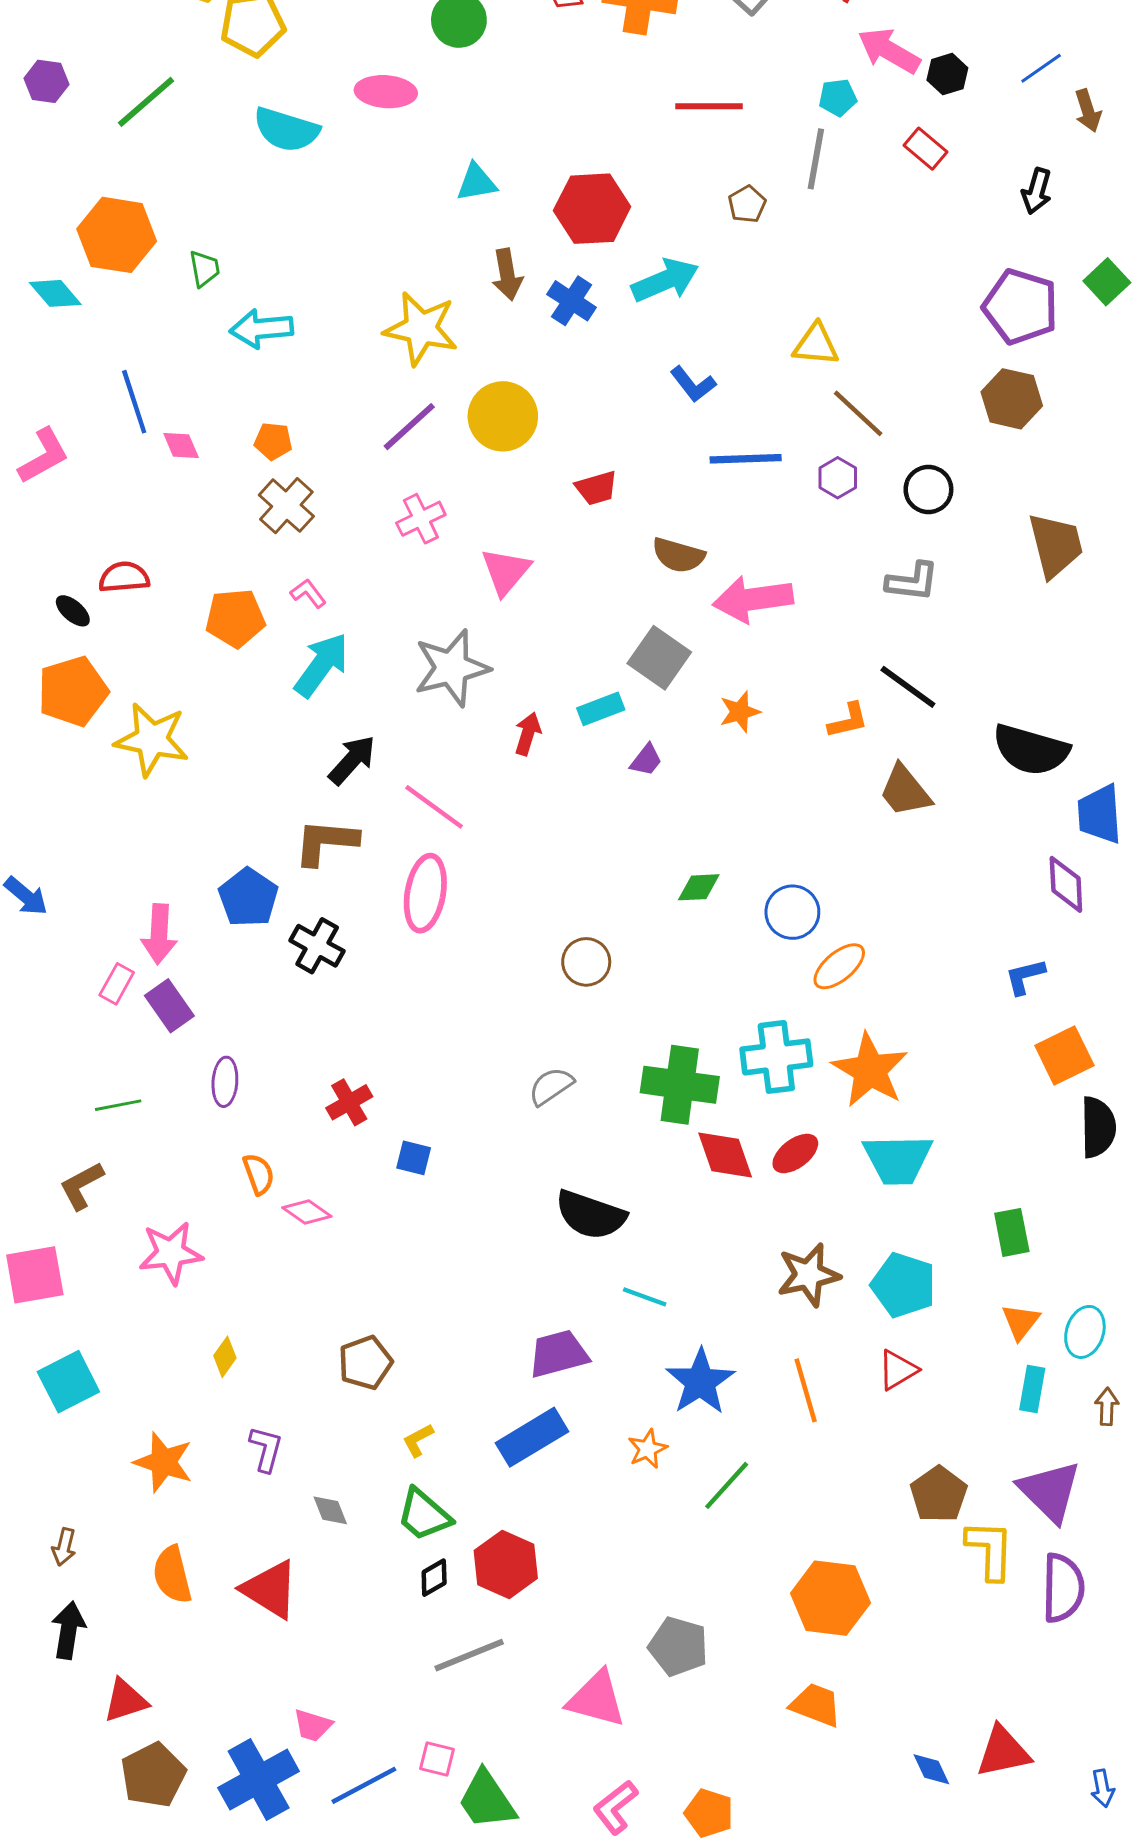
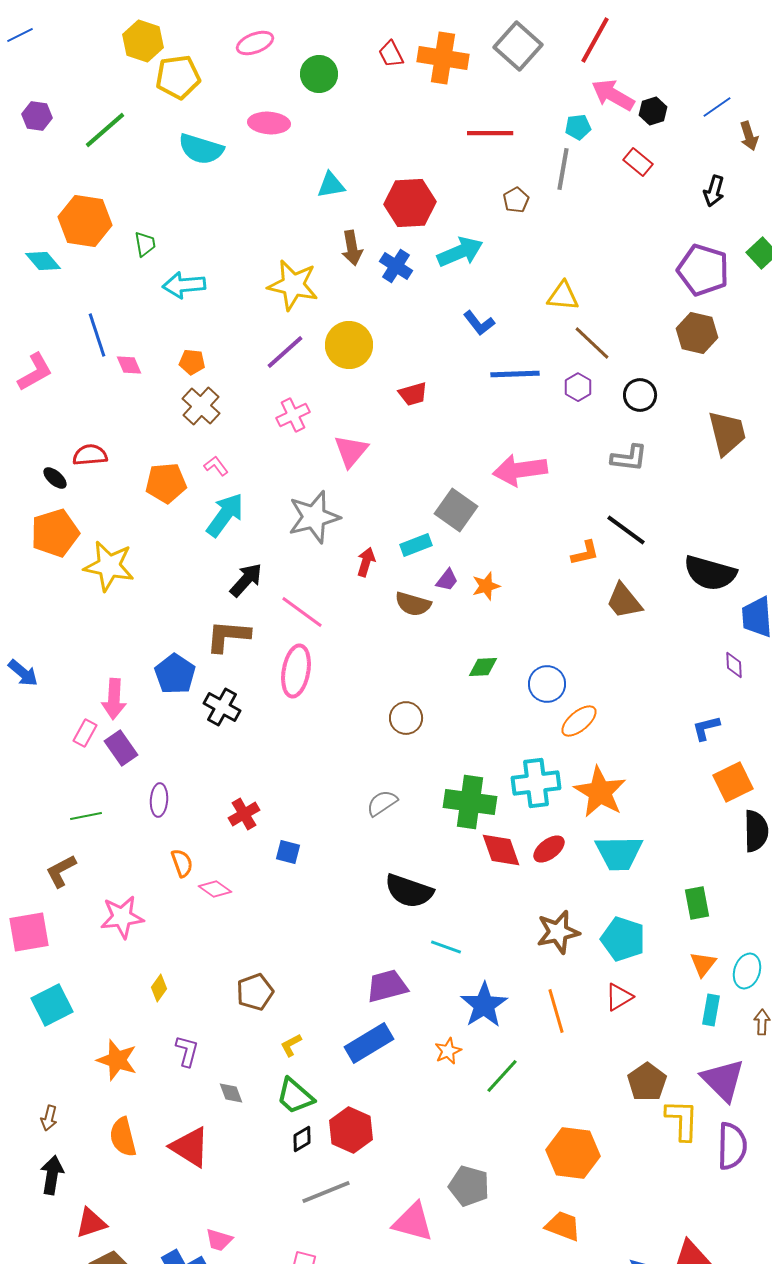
brown semicircle: (678, 555) -> (413, 604), moved
orange star: (740, 712) -> (486, 586), moved
purple diamond: (1066, 884) -> (734, 665), size x0.7

